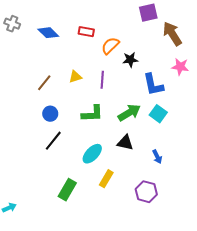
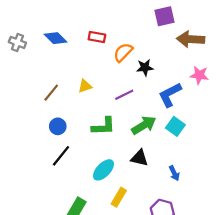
gray cross: (12, 24) -> (17, 42), moved
brown arrow: (172, 34) -> (191, 39), turned -55
purple line: (102, 80) -> (124, 95), moved, turned 60
blue L-shape: (153, 85) -> (170, 95), turned 75

